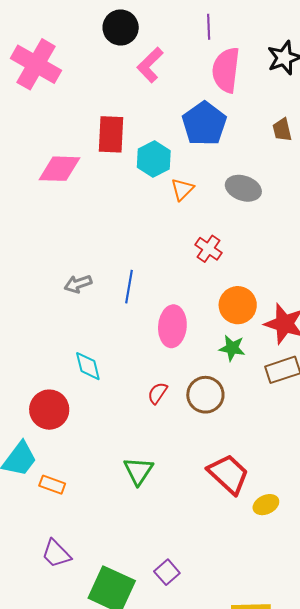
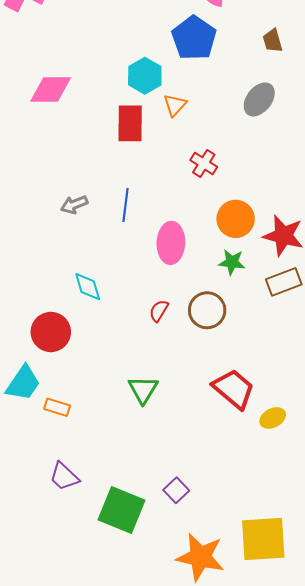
red rectangle: (111, 134) -> (130, 123), moved
gray ellipse: (243, 188) -> (259, 99), moved, turned -68

